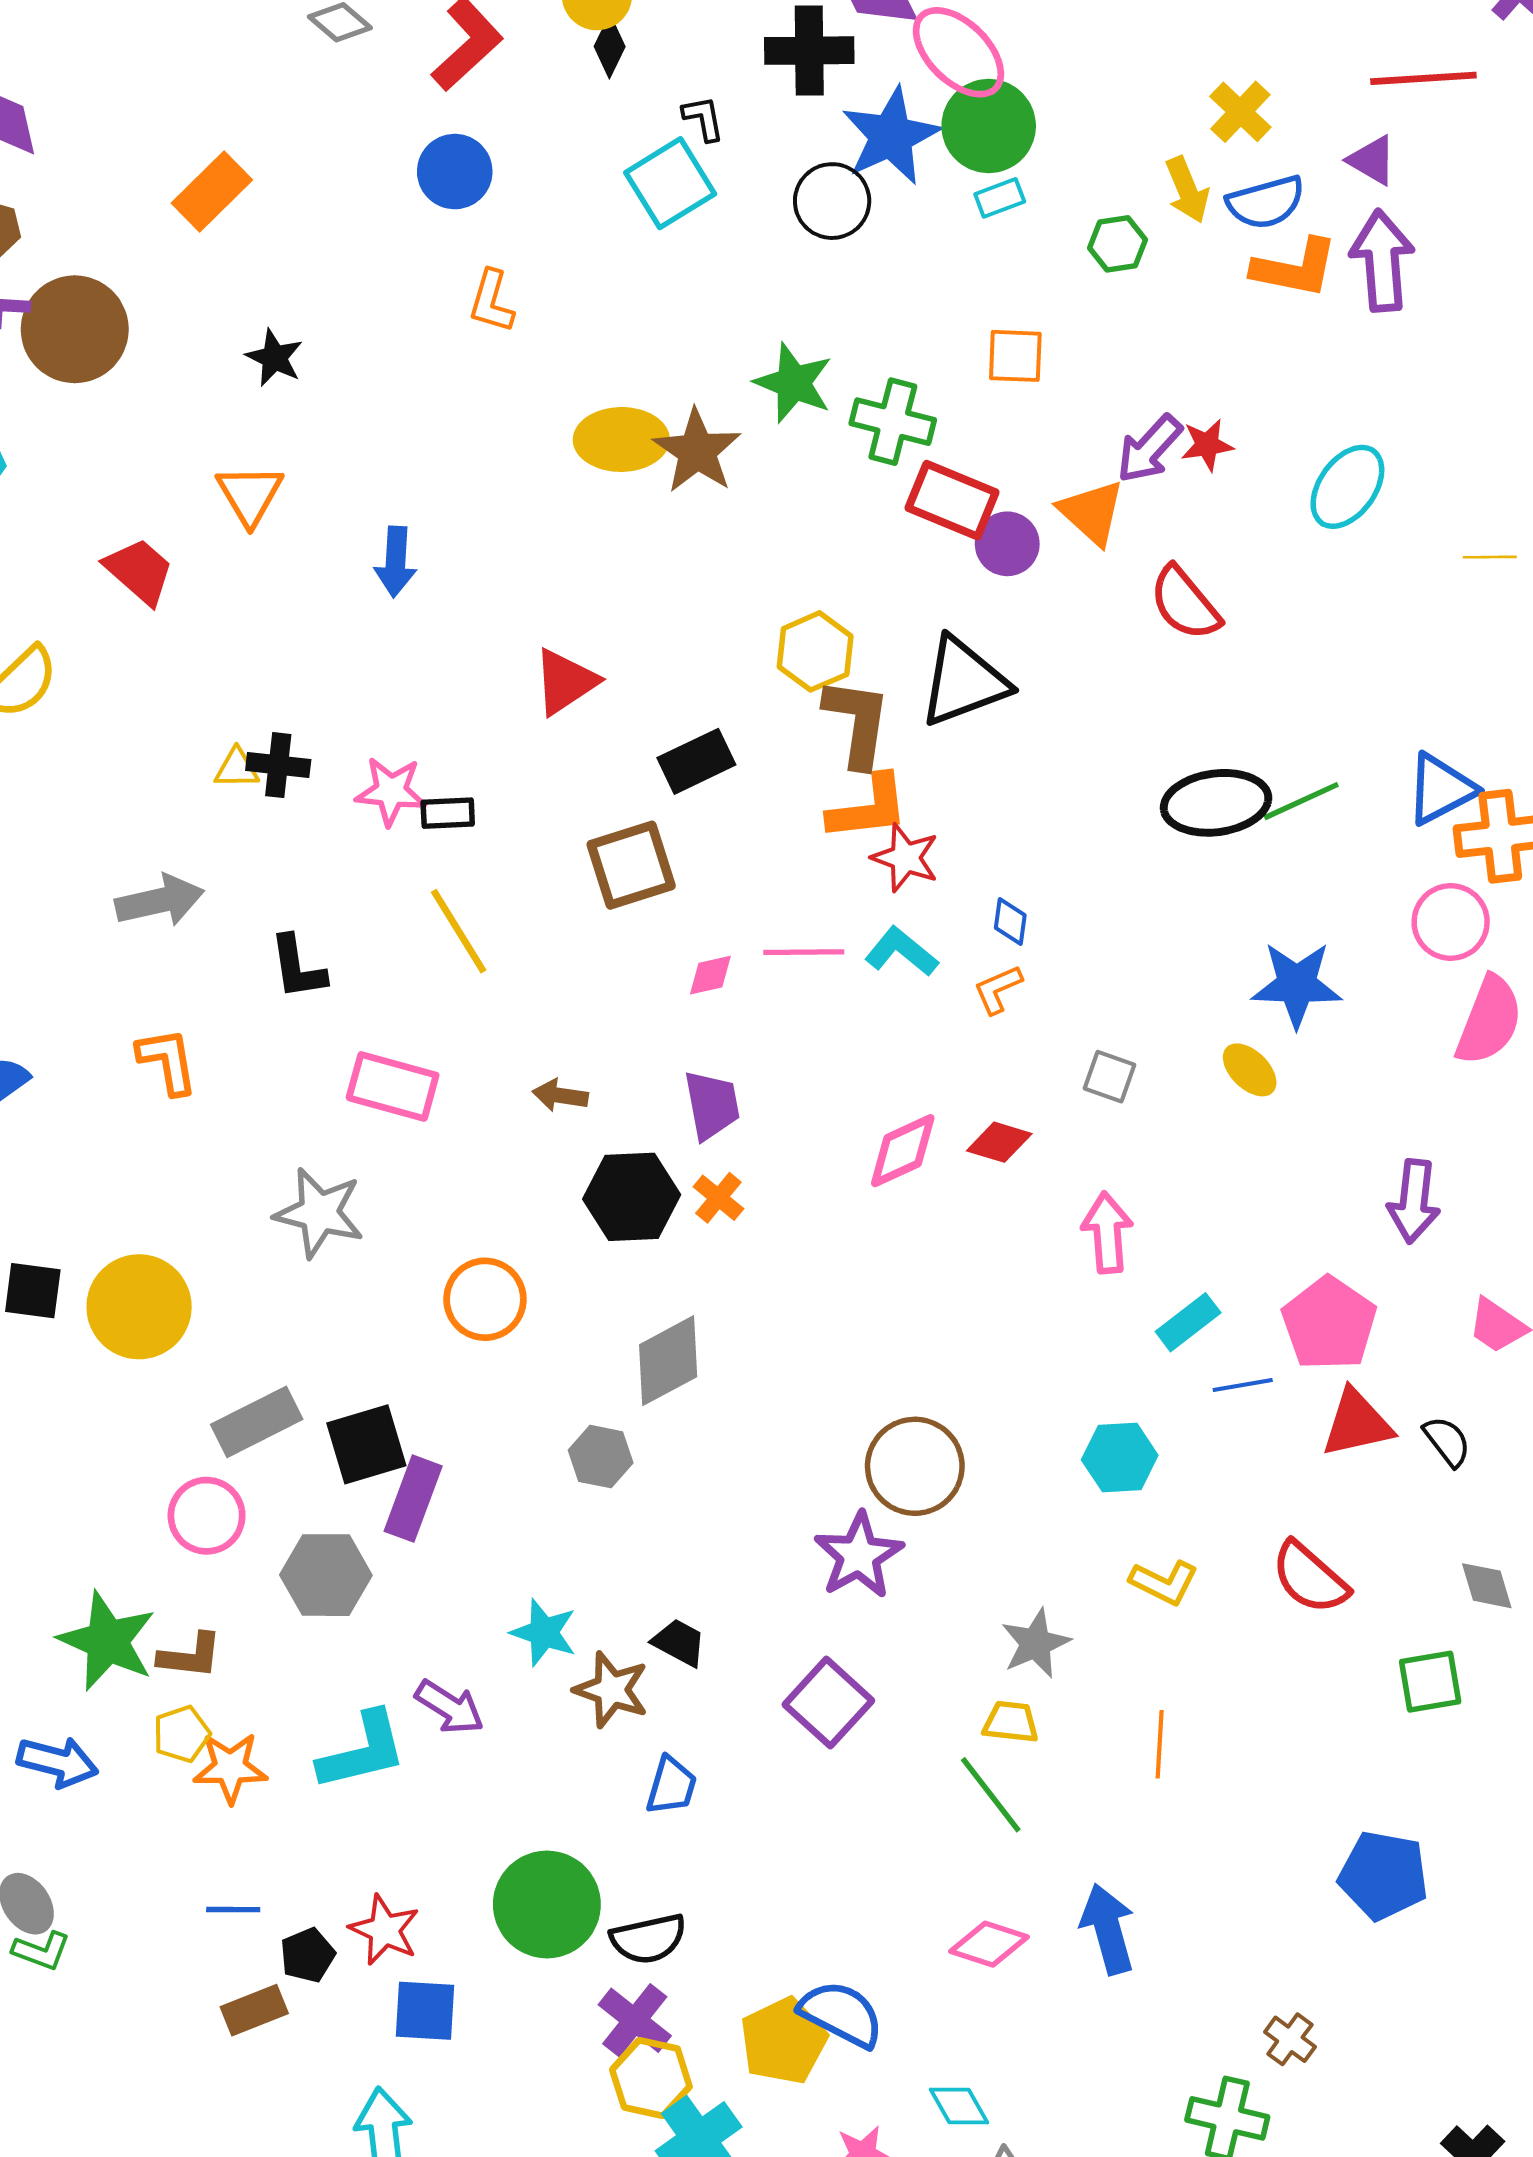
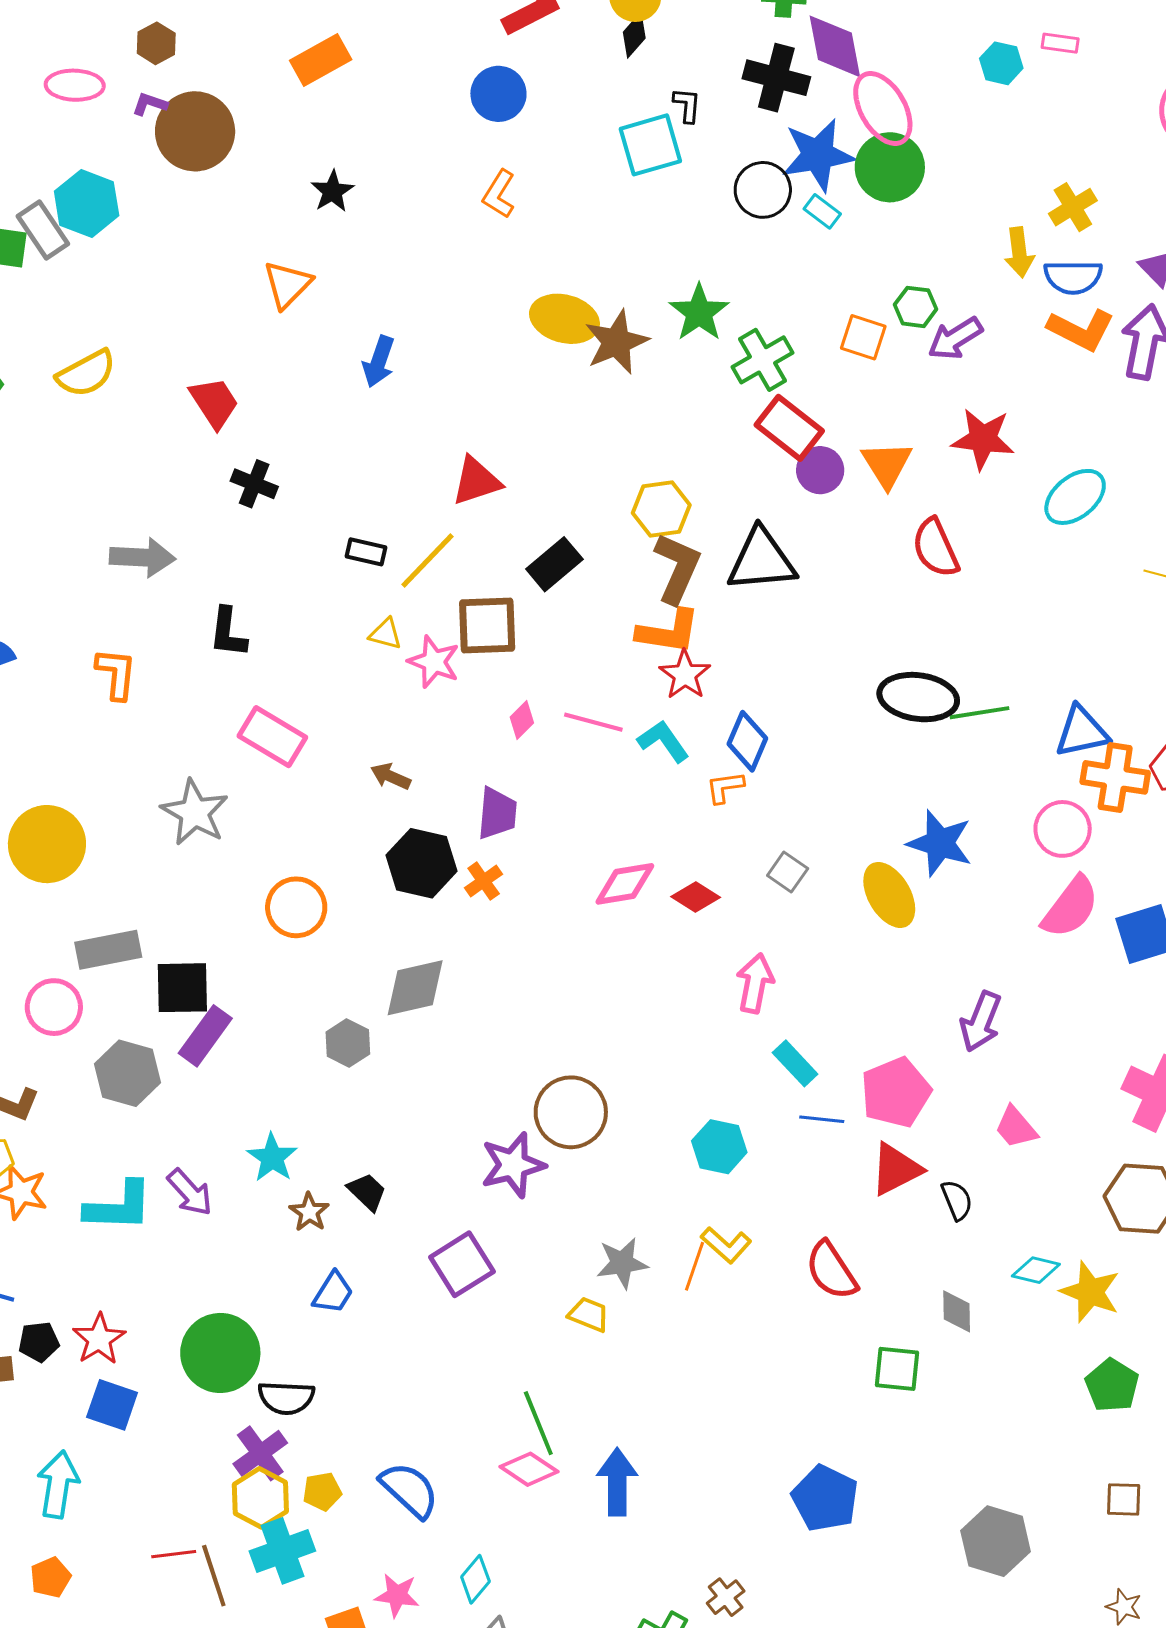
cyan rectangle: (1000, 198) -> (822, 211), moved, turned 42
green hexagon: (1117, 244) -> (916, 307), moved
green cross: (893, 422) -> (763, 360), turned 30
red star: (1207, 445) -> (983, 439), size x1.6
purple arrow: (1149, 449) -> (955, 338), moved
red trapezoid: (139, 571) -> (214, 403), moved
black rectangle: (696, 761) -> (554, 564), turned -30
yellow triangle: (237, 768) -> (386, 634), moved
pink star: (391, 791) -> (434, 662), moved
blue diamond: (1010, 921) -> (747, 741), size x1.6
yellow line: (459, 931) -> (427, 560), moved, turned 60
pink diamond: (710, 975) -> (522, 720), turned -48
yellow ellipse: (1250, 1070) -> (889, 895), size x1.5
cyan rectangle: (1188, 1322) -> (795, 1063), turned 69
red triangle: (1357, 1423) -> (896, 1169), turned -30
brown star: (611, 1690) -> (309, 1212), size x0.7
orange line: (1160, 1744) -> (694, 1266), moved
green line: (991, 1795) -> (538, 1423), moved
yellow pentagon: (783, 2041) -> (322, 1491), moved, size x0.6
cyan diamond: (959, 2106) -> (475, 1579), turned 54

